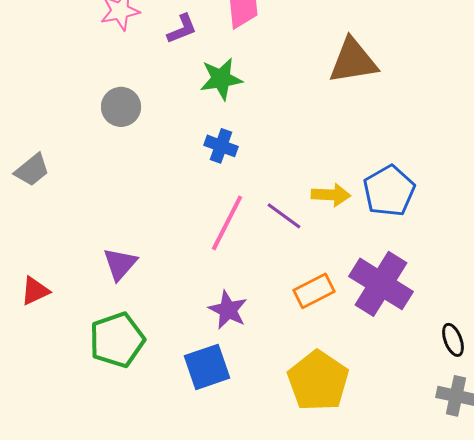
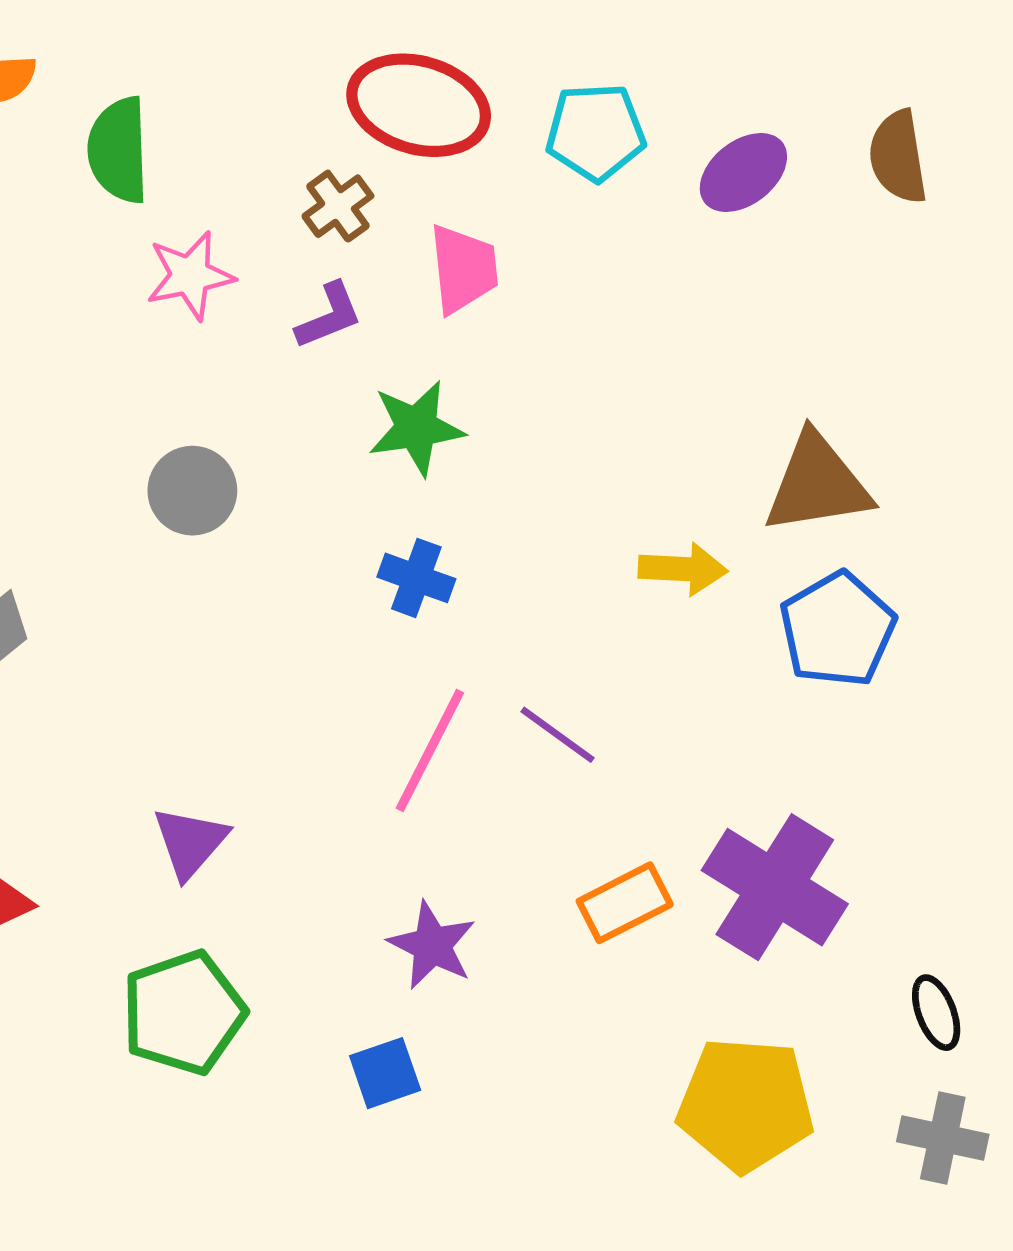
brown triangle: (353, 61) -> (817, 484), moved
blue pentagon: (389, 191) -> (838, 629), moved
yellow arrow: (331, 195) -> (683, 569), moved
blue square: (207, 367) -> (385, 1073), size x0.7
yellow pentagon: (318, 381) -> (746, 1104), moved, turned -30

